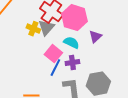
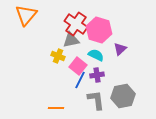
gray triangle: (46, 28) -> (71, 40), turned 36
yellow cross: (33, 29) -> (58, 56), moved

